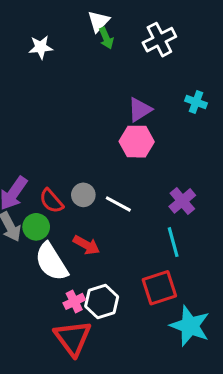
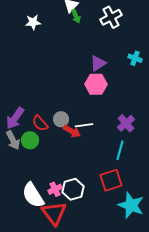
white line: (118, 204) -> (84, 125), turned -36
cyan line: (173, 242) -> (120, 150), turned 30
red arrow: (86, 245) -> (72, 131), moved
white semicircle: (51, 262) -> (33, 195), moved

